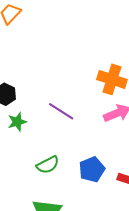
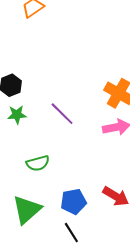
blue pentagon: (92, 169) -> (73, 202), moved

